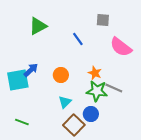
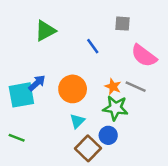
orange circle: (61, 75) -> (73, 89), size x1.5
gray line: (114, 88) -> (136, 87), moved
green line: (22, 122) -> (17, 138), moved

